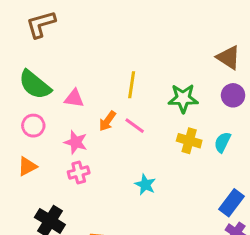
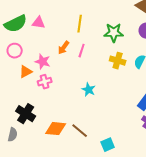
green semicircle: (35, 85) -> (16, 24), turned -65
pink triangle: (74, 98) -> (39, 23), moved
pink line: (135, 126) -> (82, 51), turned 72
orange triangle: (27, 166) -> (26, 72), moved

